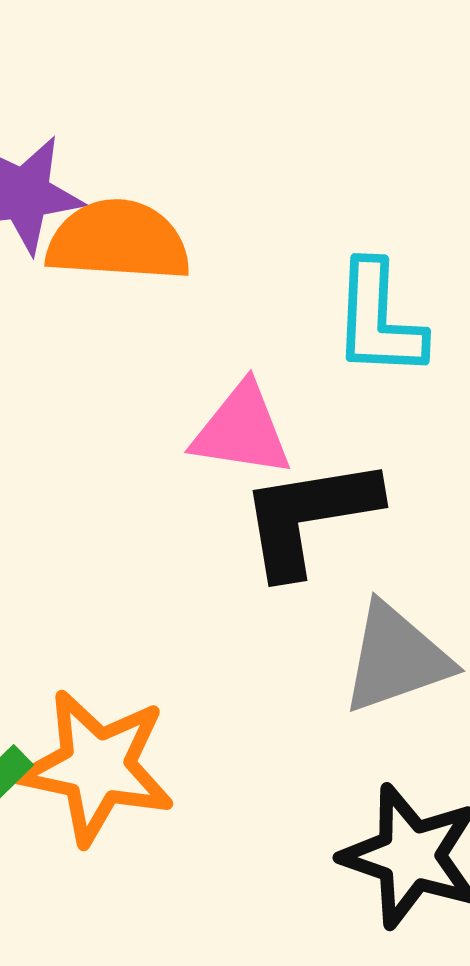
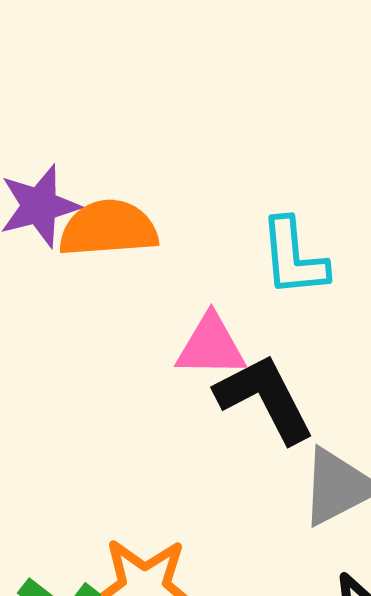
black L-shape: (309, 516) -> (265, 398), turned 80

